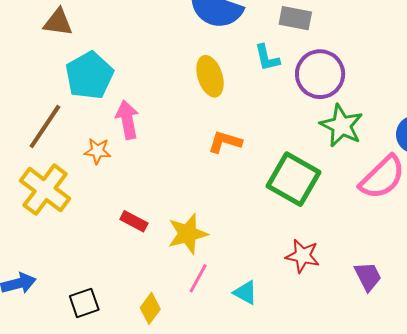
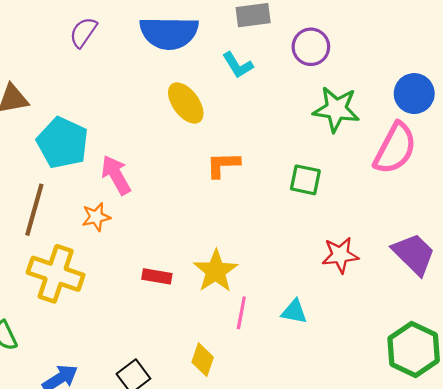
purple circle: (320, 74) -> (311, 47), moved, size x0.7
green square: (294, 179) -> (305, 180), size x0.6
purple trapezoid: (368, 276) -> (414, 254), size x1.4

